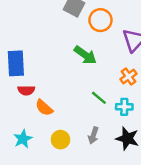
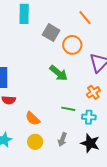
green line: (99, 98) -> (68, 109), turned -32
orange semicircle: (44, 108) -> (33, 119), moved

